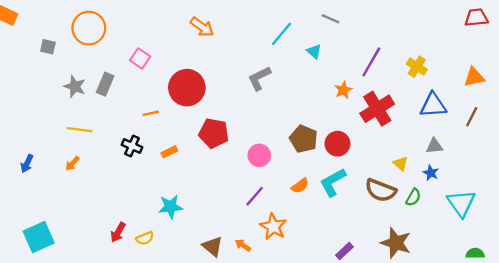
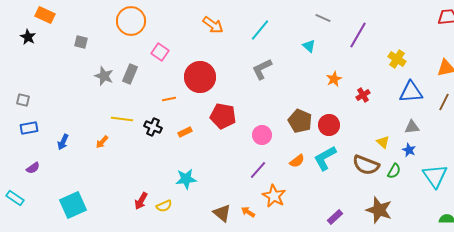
orange circle: (89, 28) -> (131, 21), moved
cyan line: (281, 34) -> (260, 30), moved
purple line: (371, 62) -> (358, 35), moved
red cross: (377, 109) -> (363, 95), size x0.5
yellow line: (79, 130) -> (122, 119), moved

